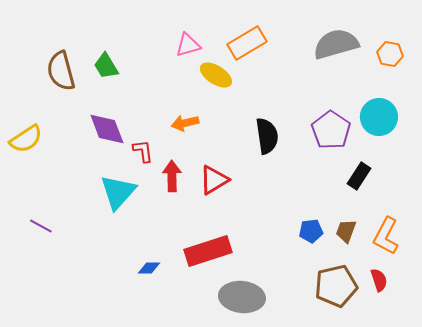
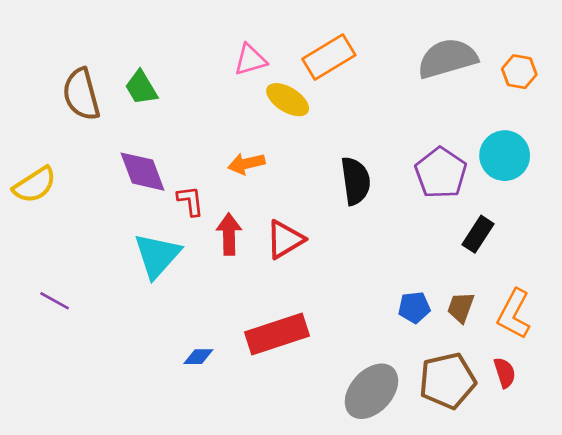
gray ellipse: (242, 297) -> (371, 391), moved, turned -54

